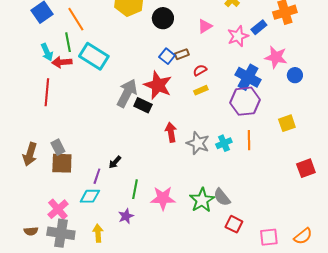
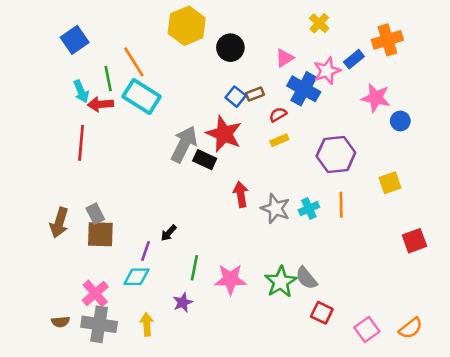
orange line: (76, 19) -> (134, 62), moved
blue cross: (248, 77) -> (304, 89), moved
pink square: (269, 237) -> (367, 330), turned -30

